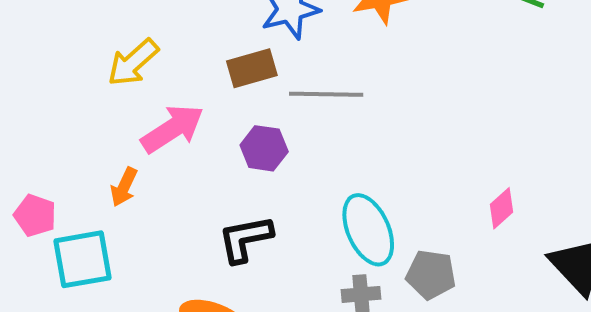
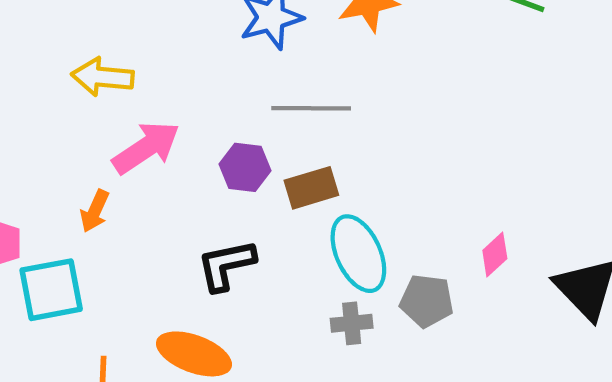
yellow arrow: (133, 63) -> (103, 77), turned 48
brown rectangle: (252, 68) -> (311, 188), moved
pink diamond: (501, 208) -> (495, 255), moved

